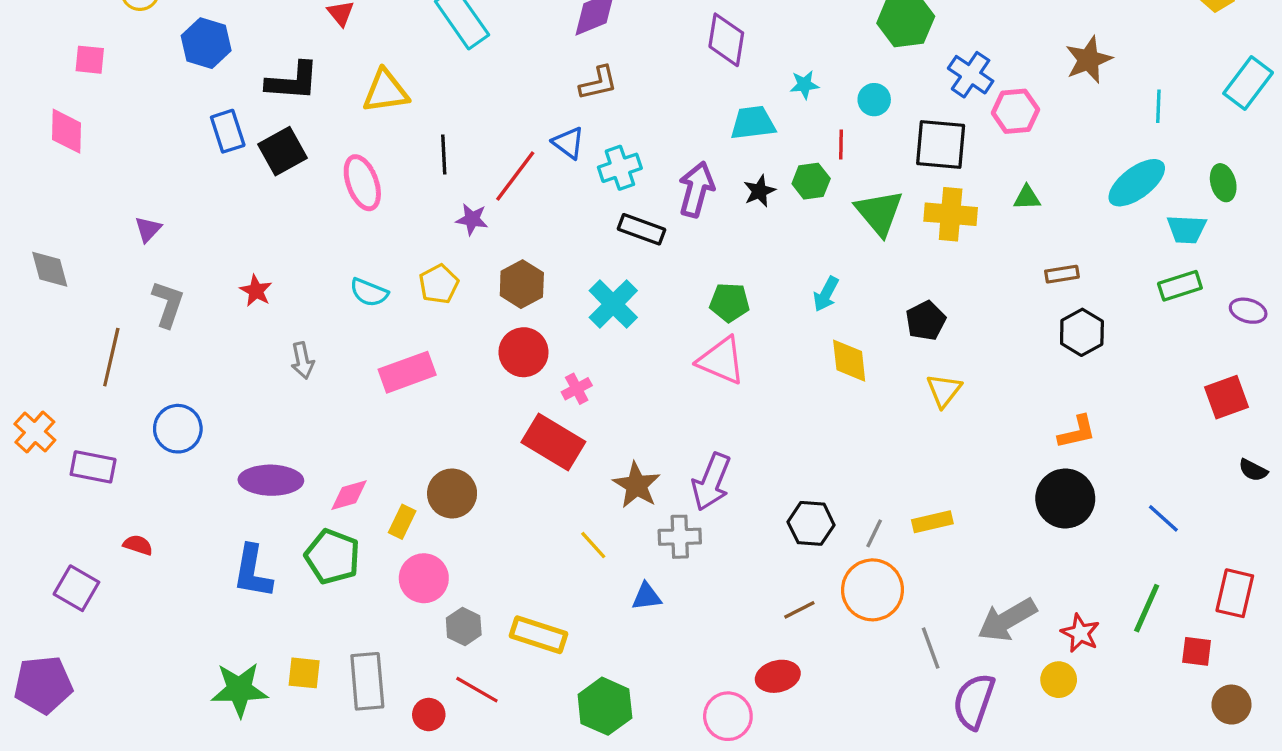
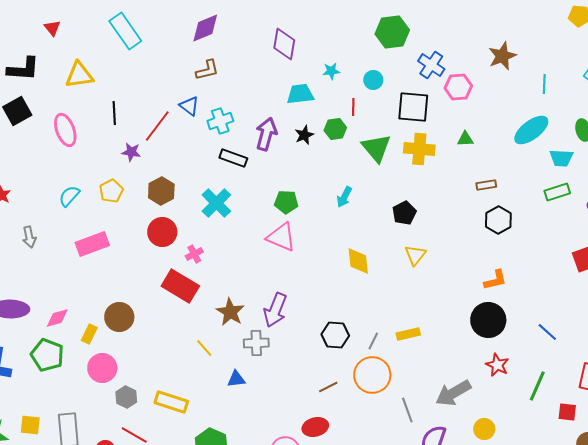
cyan semicircle: (369, 292) -> (69, 196), turned 110
yellow diamond: (849, 361) -> (358, 261), moved
red star: (1080, 633) -> (497, 365), moved

